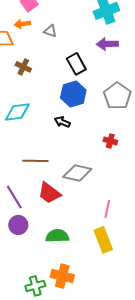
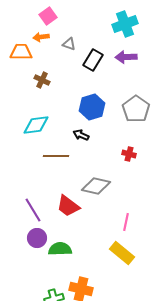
black rectangle: (76, 64) -> (93, 60), moved, turned 60
brown line: (35, 161) -> (56, 156), moved
green semicircle: (57, 236) -> (60, 249), moved
yellow rectangle: (103, 240) -> (122, 253), turned -30

